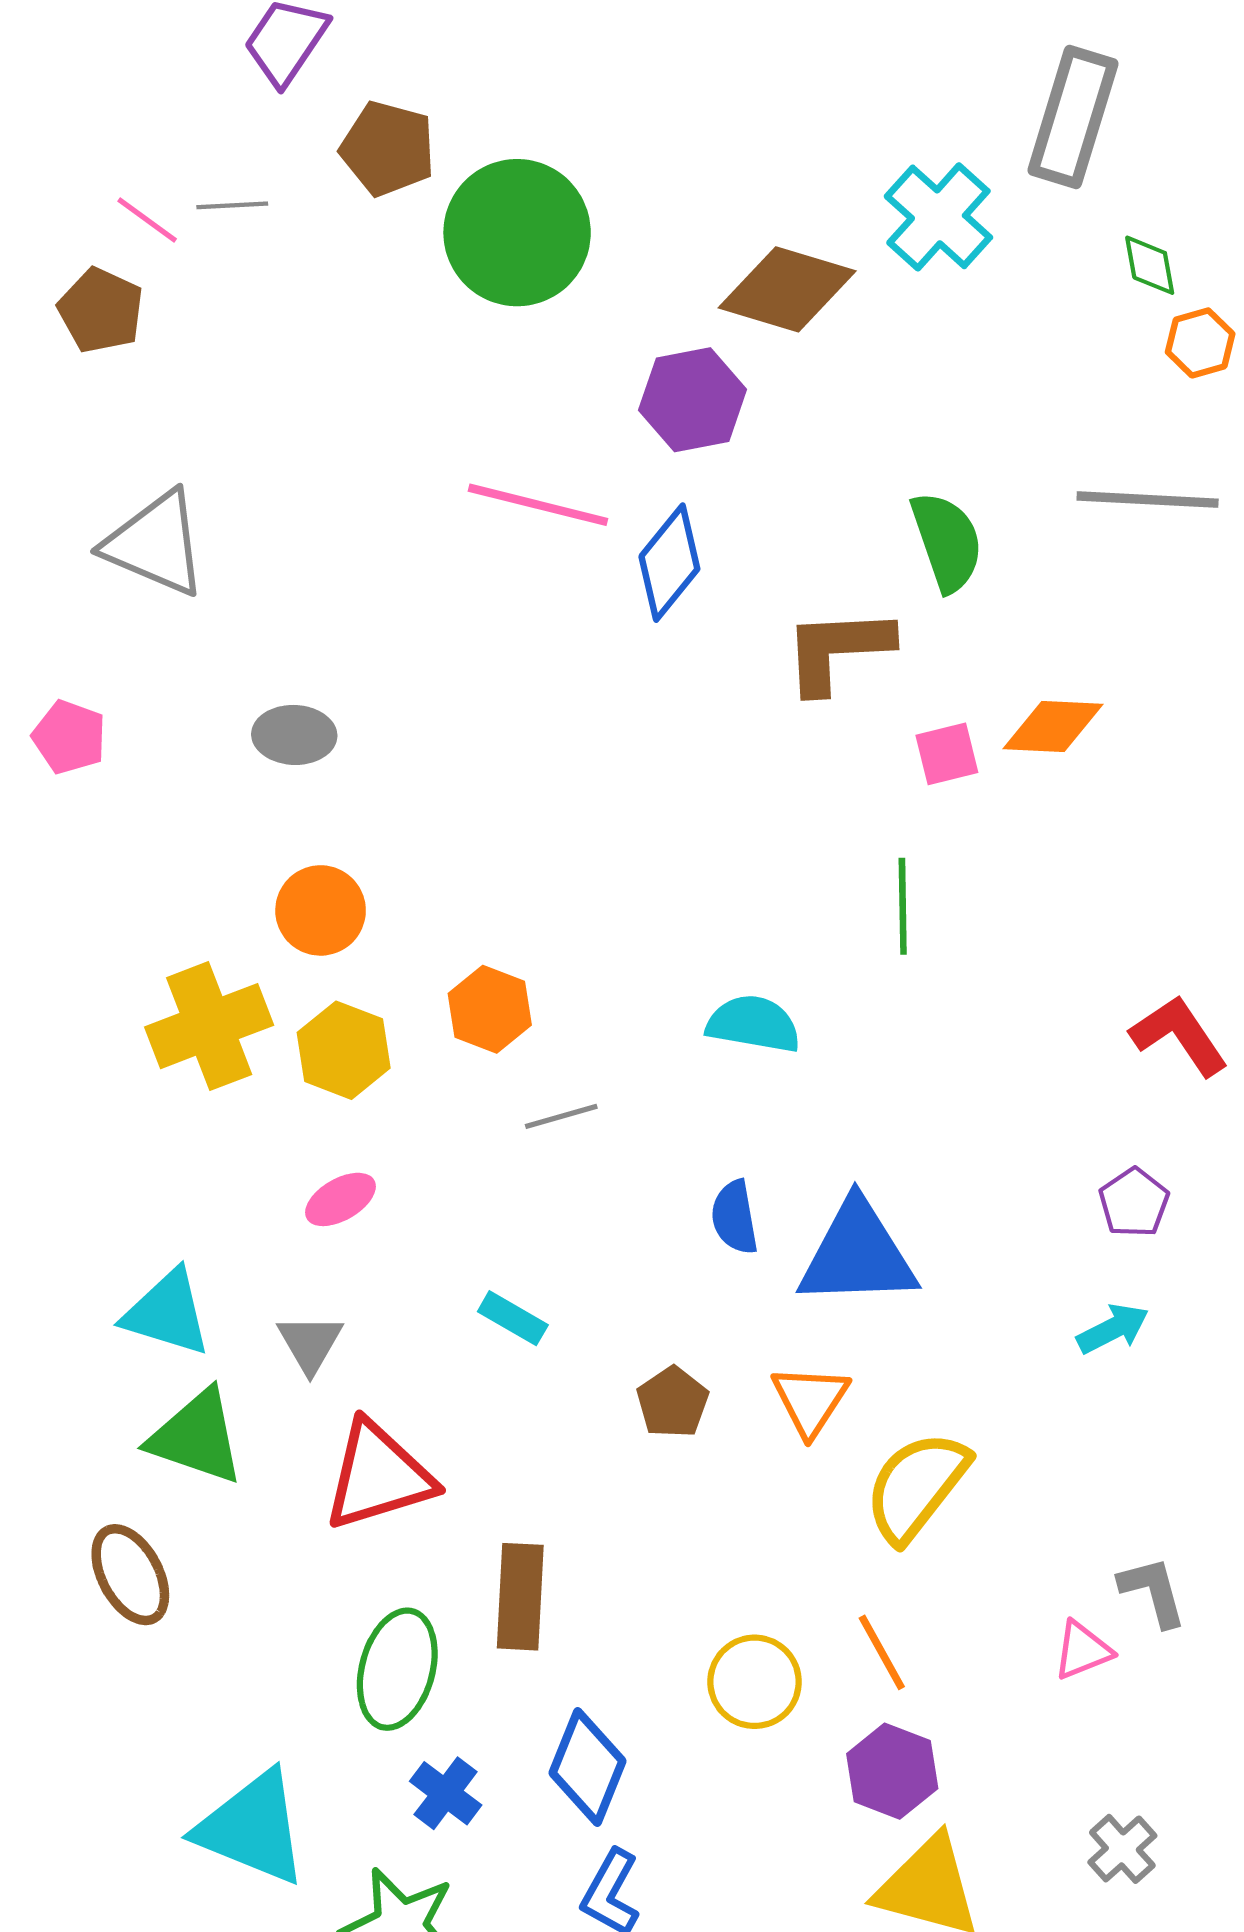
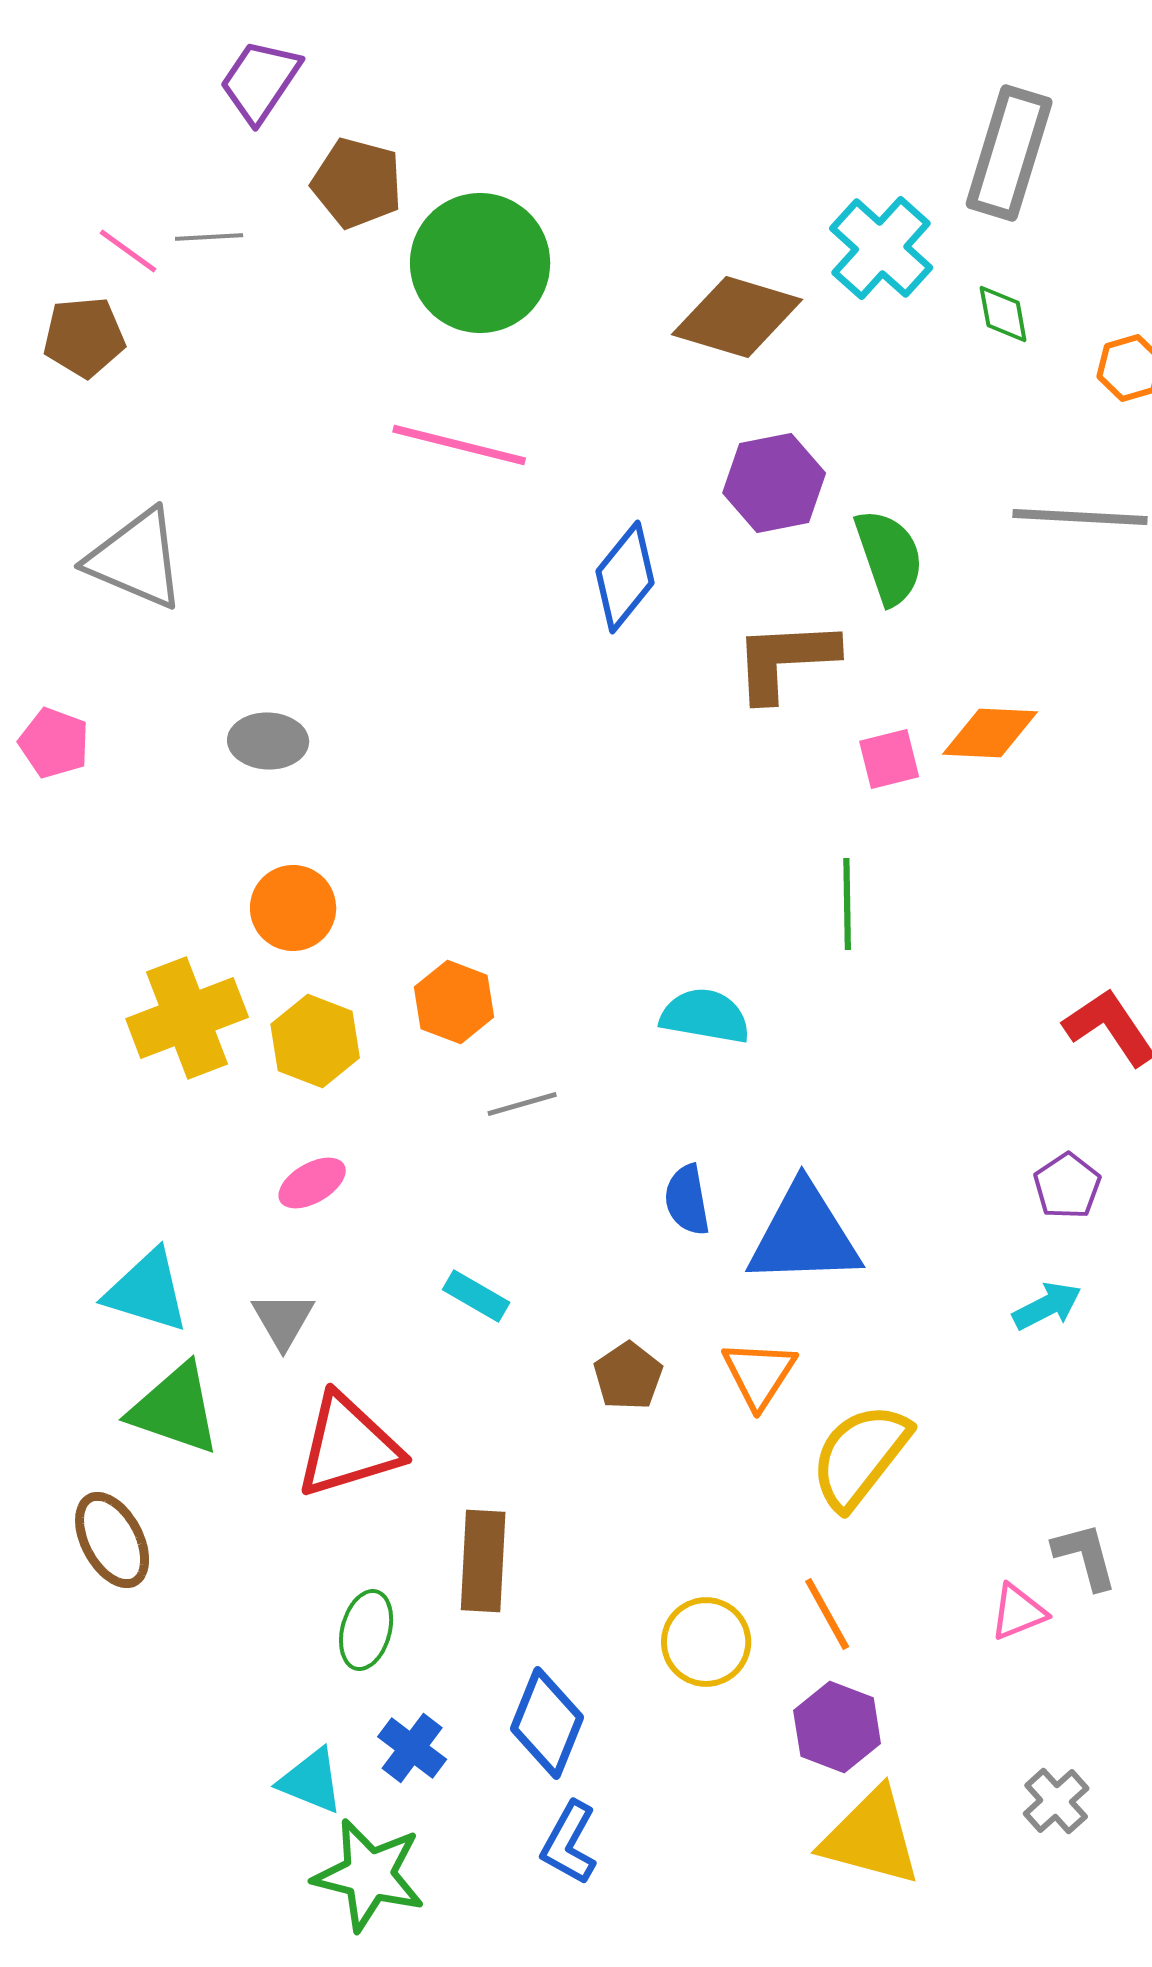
green diamond: (1150, 265) -> (1003, 314), moved
brown pentagon: (101, 310) -> (84, 337), turned -30
purple hexagon: (693, 400) -> (774, 483), moved
pink line: (538, 505) -> (459, 445), moved
green ellipse: (397, 1669) -> (366, 1630), size x0.7
cyan triangle: (252, 1828) -> (311, 1781), moved, size x0.6

